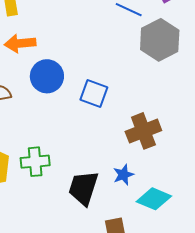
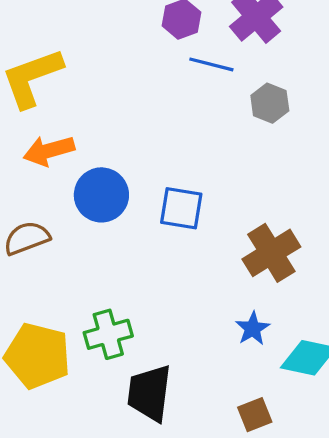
gray hexagon: (160, 40) -> (270, 103), size x0.6
black trapezoid: (83, 188) -> (149, 393), moved

